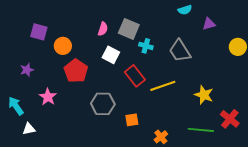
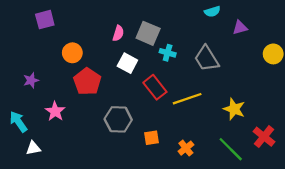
purple square: (39, 32) -> (45, 20), moved, turned -30
green line: (201, 130) -> (231, 149), turned 40
orange cross: (161, 137) -> (186, 148), moved

